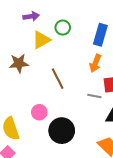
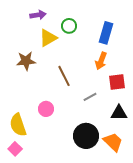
gray line: (94, 96) -> (90, 97), moved, turned -40
black circle: (62, 131) -> (86, 136), moved

